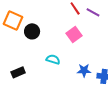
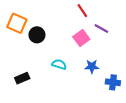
purple line: (93, 12) -> (101, 29), moved
blue star: (84, 70) -> (92, 66), moved

